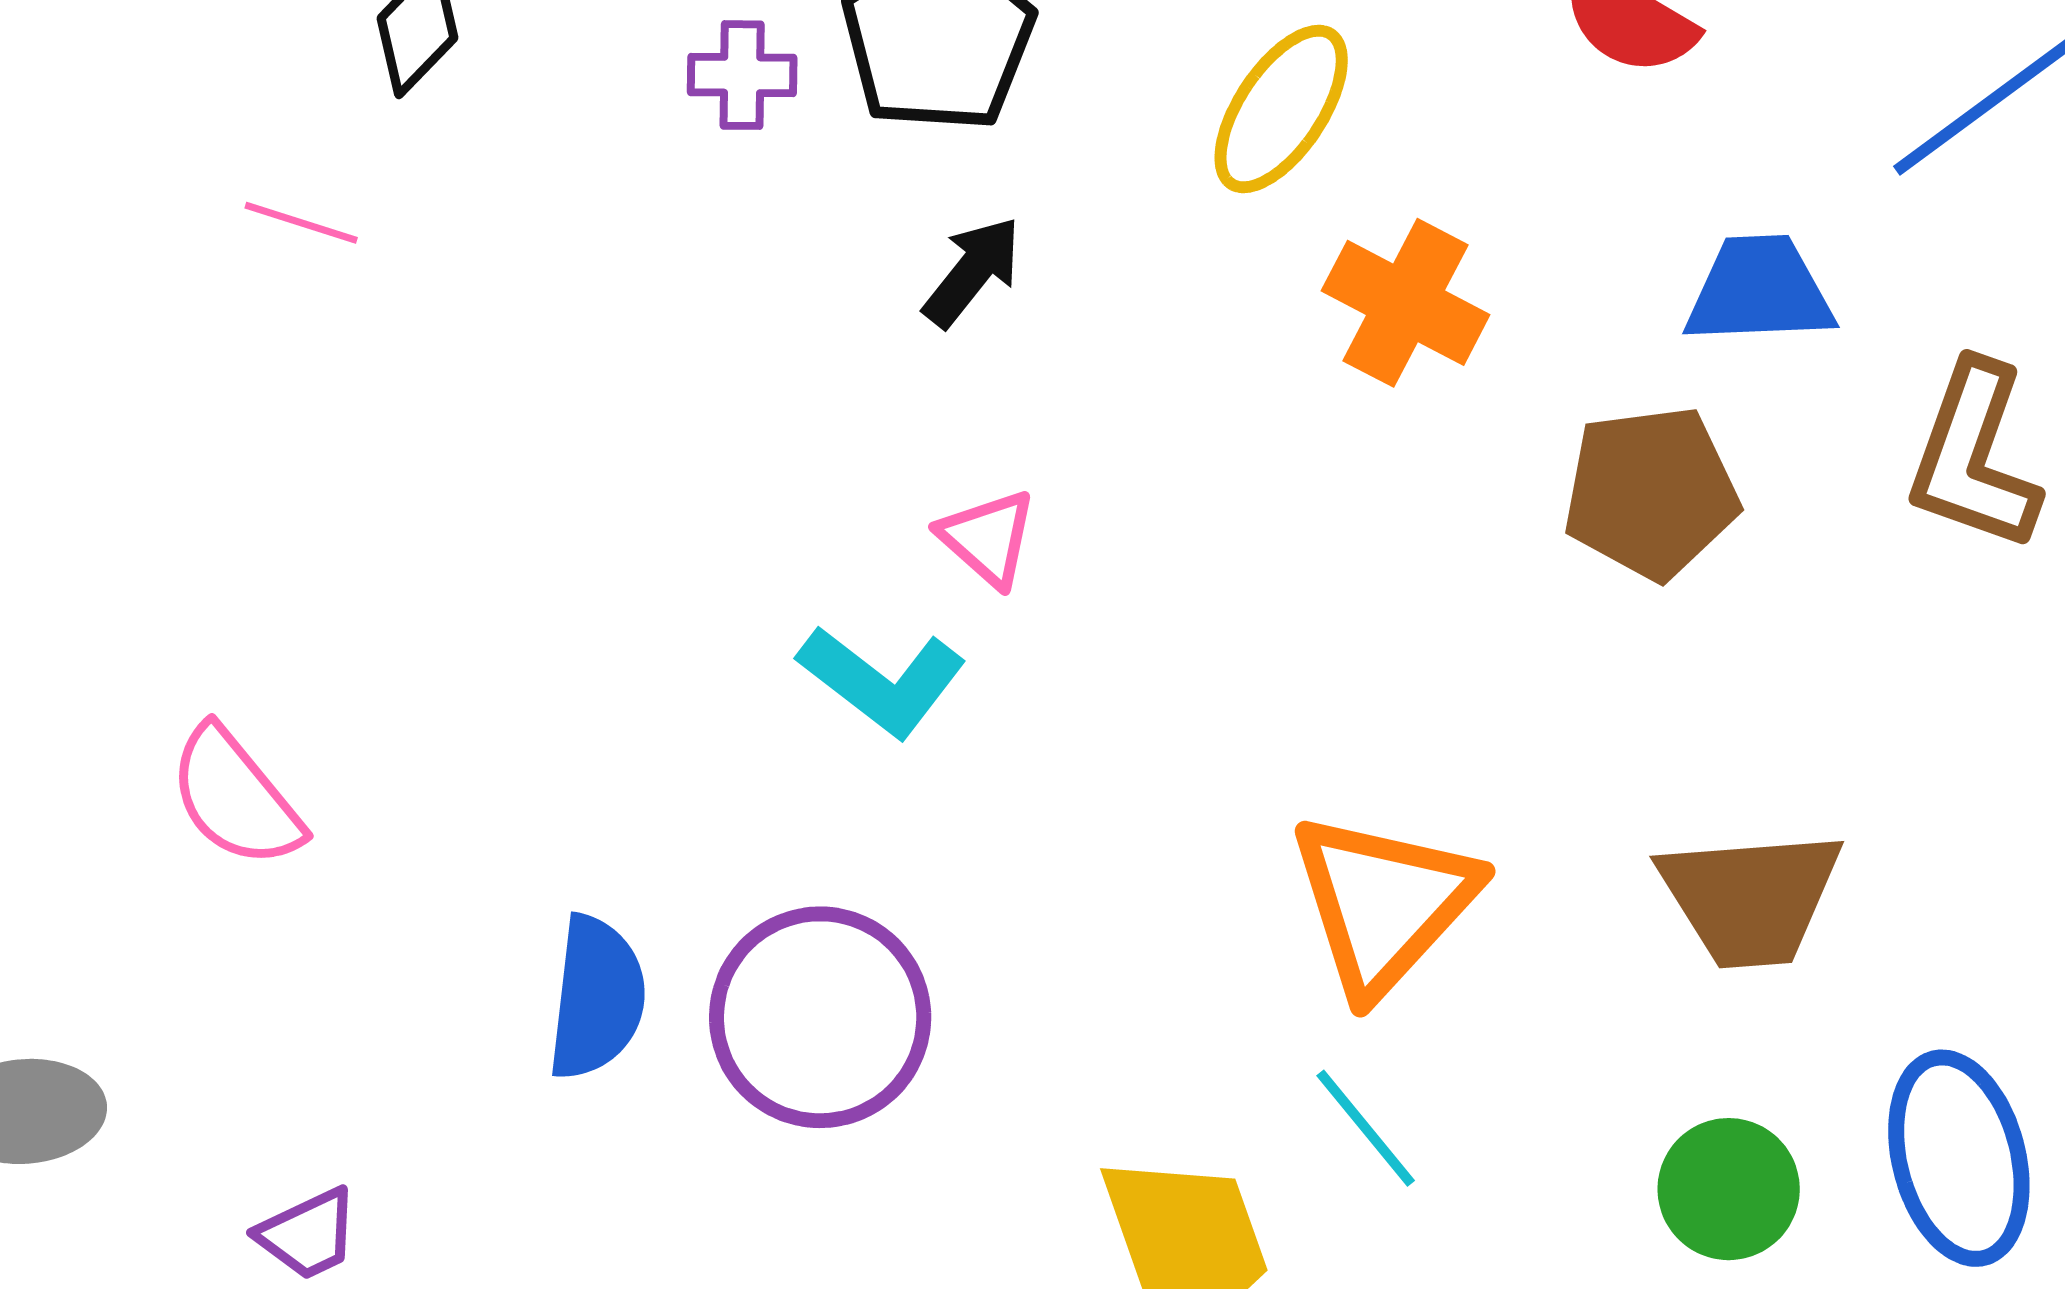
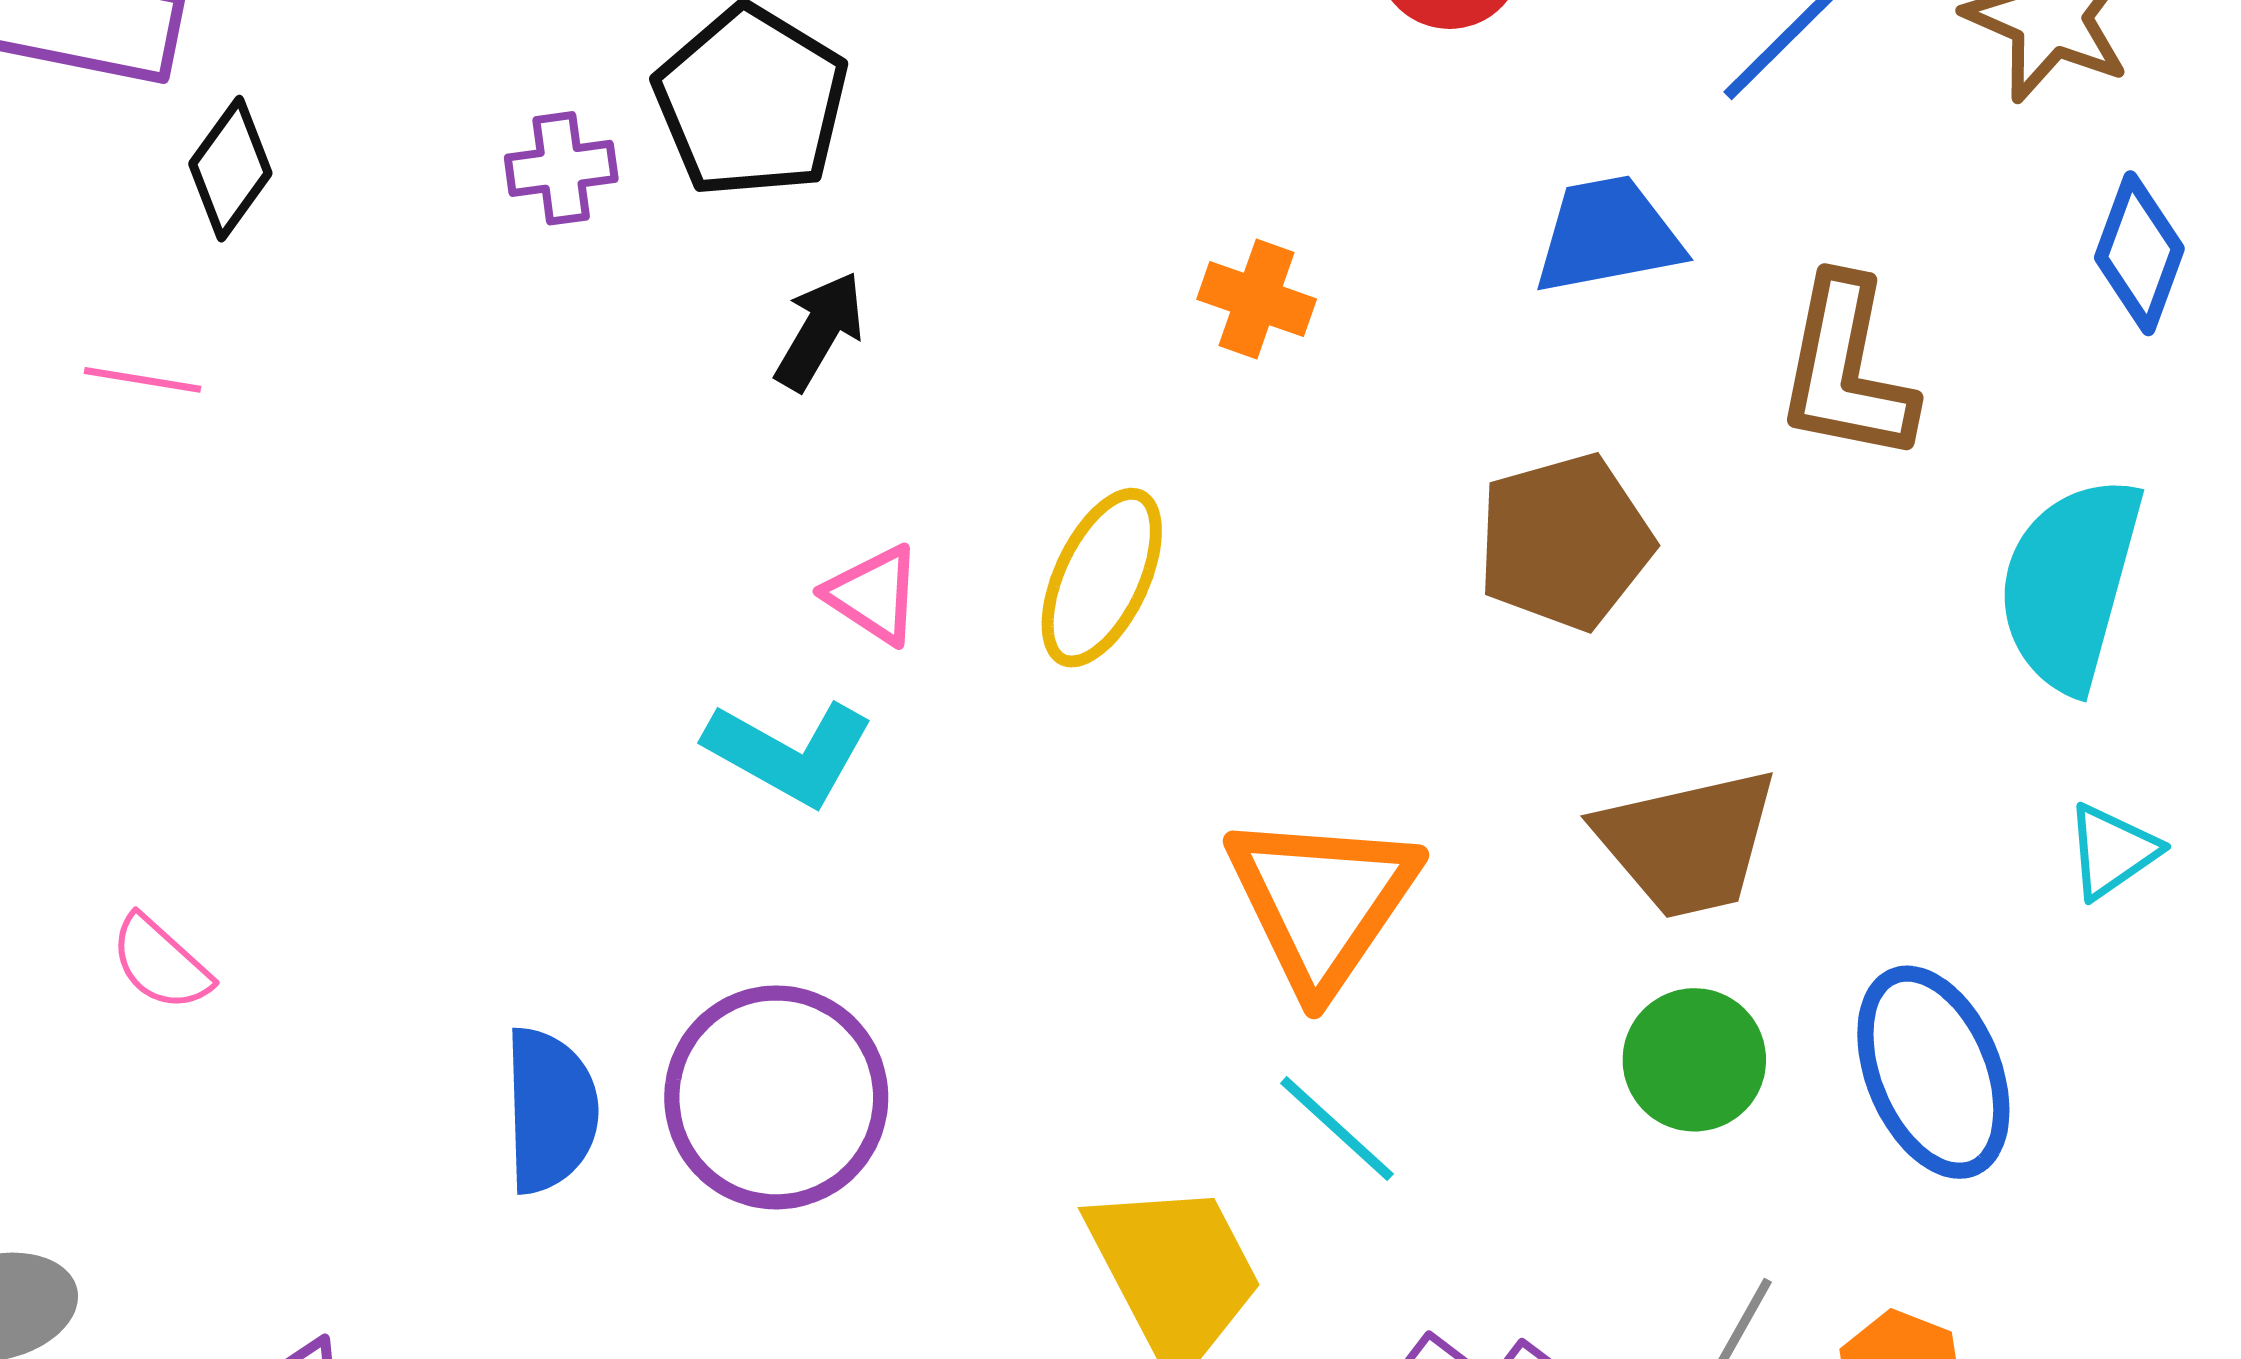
yellow ellipse: (1281, 109) -> (1102, 578), moved
orange cross: (1406, 303) -> (1257, 299), size x0.7
brown pentagon: (1651, 493) -> (1565, 542), moved
pink semicircle: (235, 797) -> (161, 963), size x0.7
green circle: (1729, 1189) -> (1694, 1060), moved

